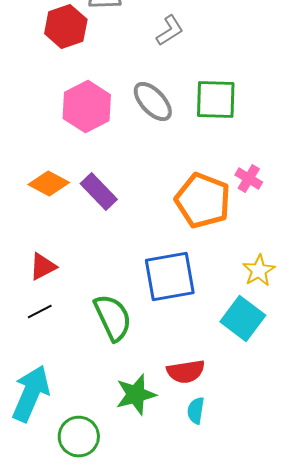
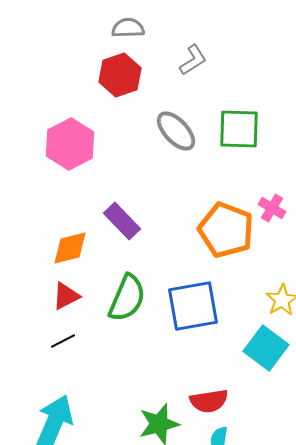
red hexagon: (66, 27) -> (120, 75), moved
pink hexagon: (87, 107) -> (70, 144), moved
orange diamond: (49, 184) -> (70, 248), moved, turned -42
green semicircle: (113, 318) -> (127, 298), moved, turned 48

